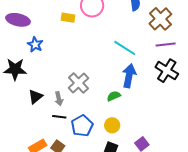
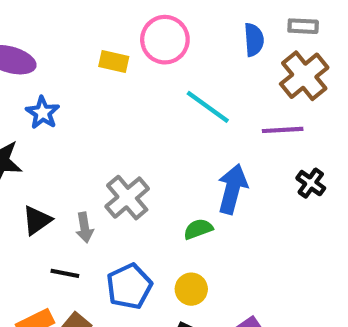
purple line: (166, 45) -> (283, 130), moved
cyan line: (125, 48) -> (208, 107), moved
black cross: (167, 71) -> (311, 183), size x0.6
black line: (59, 117) -> (65, 273), moved

